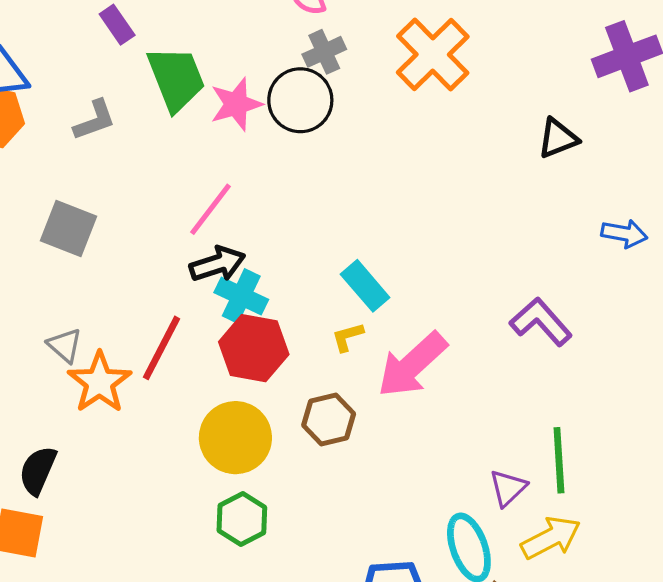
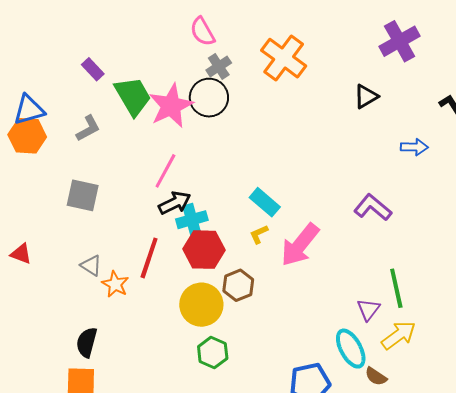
pink star: (236, 104) -> (171, 106), size x1.4
cyan cross: (241, 296) -> (192, 220), turned -32
orange star: (99, 382) -> (115, 284), size x0.7
brown hexagon: (329, 420) -> (238, 285), moved

